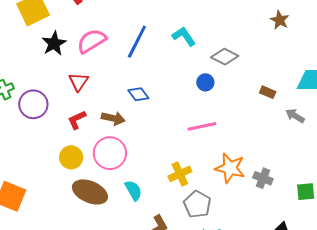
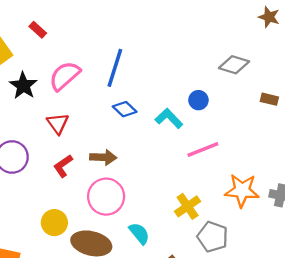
cyan L-shape: (184, 36) -> (169, 118), moved
gray diamond: (225, 57) -> (234, 65), moved
blue diamond: (138, 94) -> (125, 109), moved
yellow circle: (71, 157) -> (54, 223), moved

